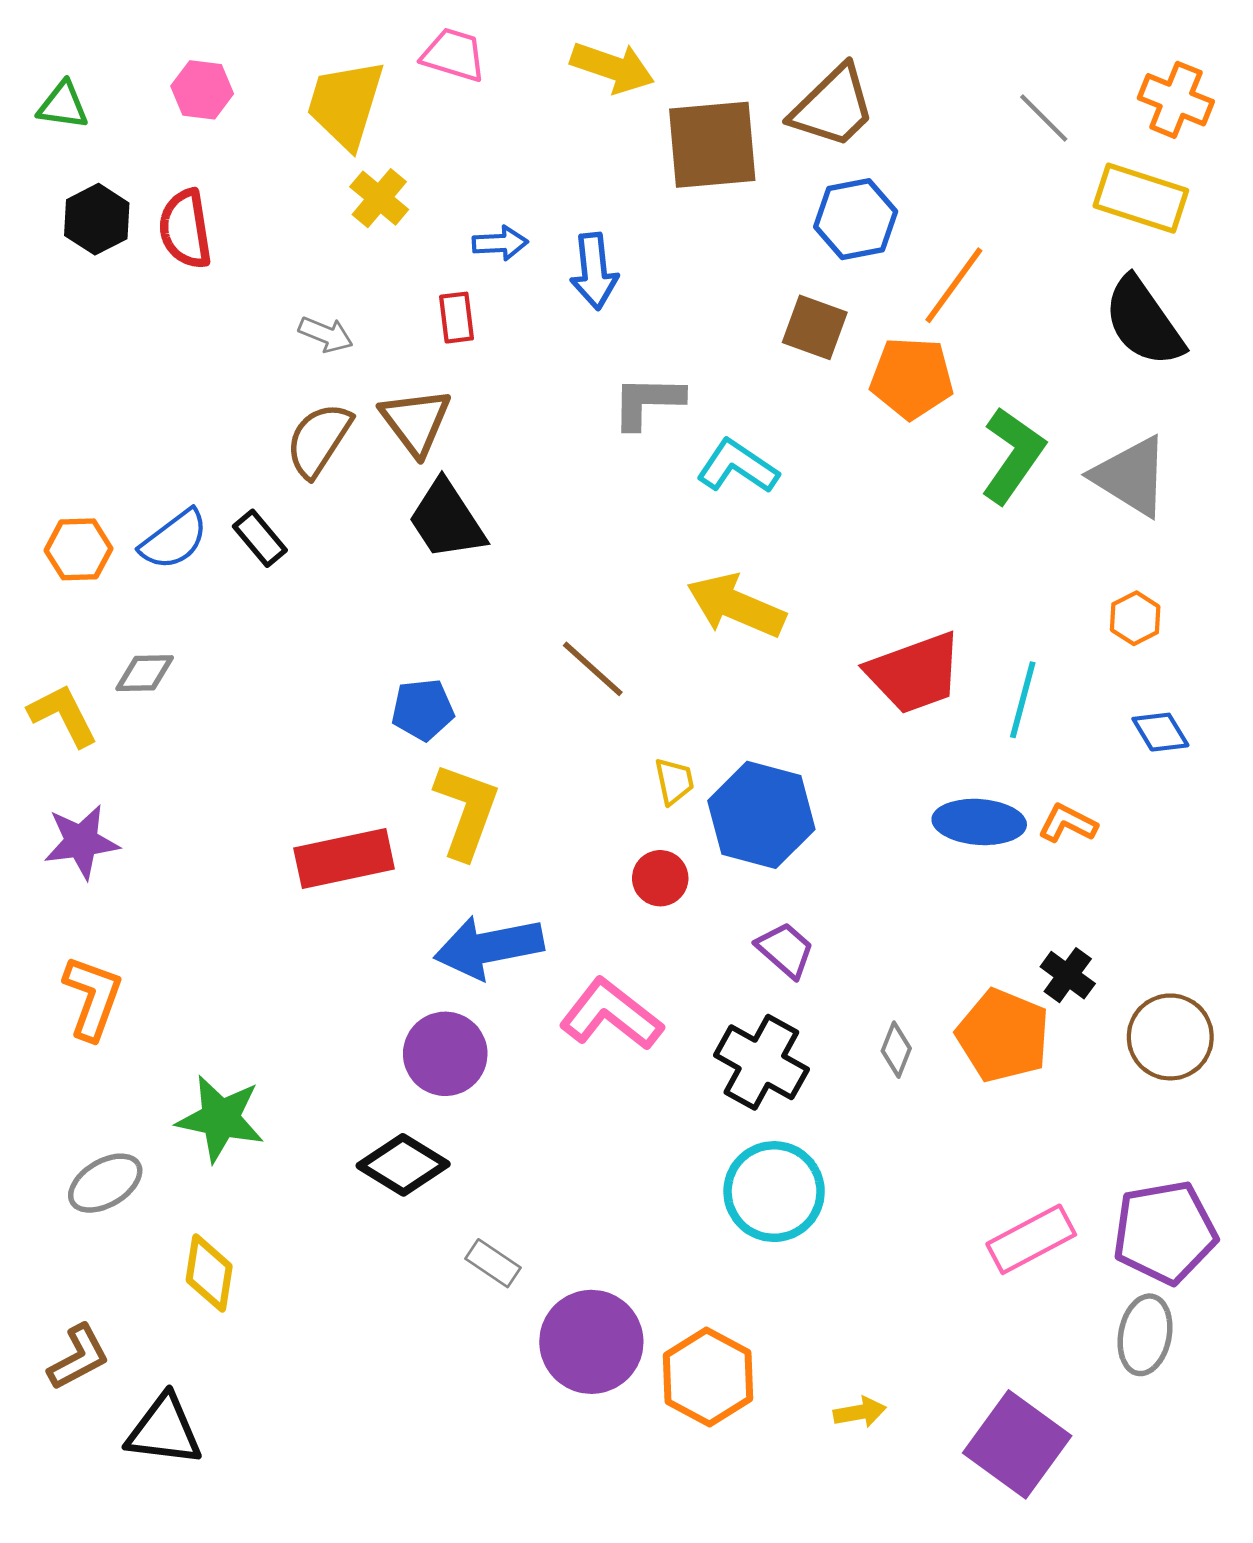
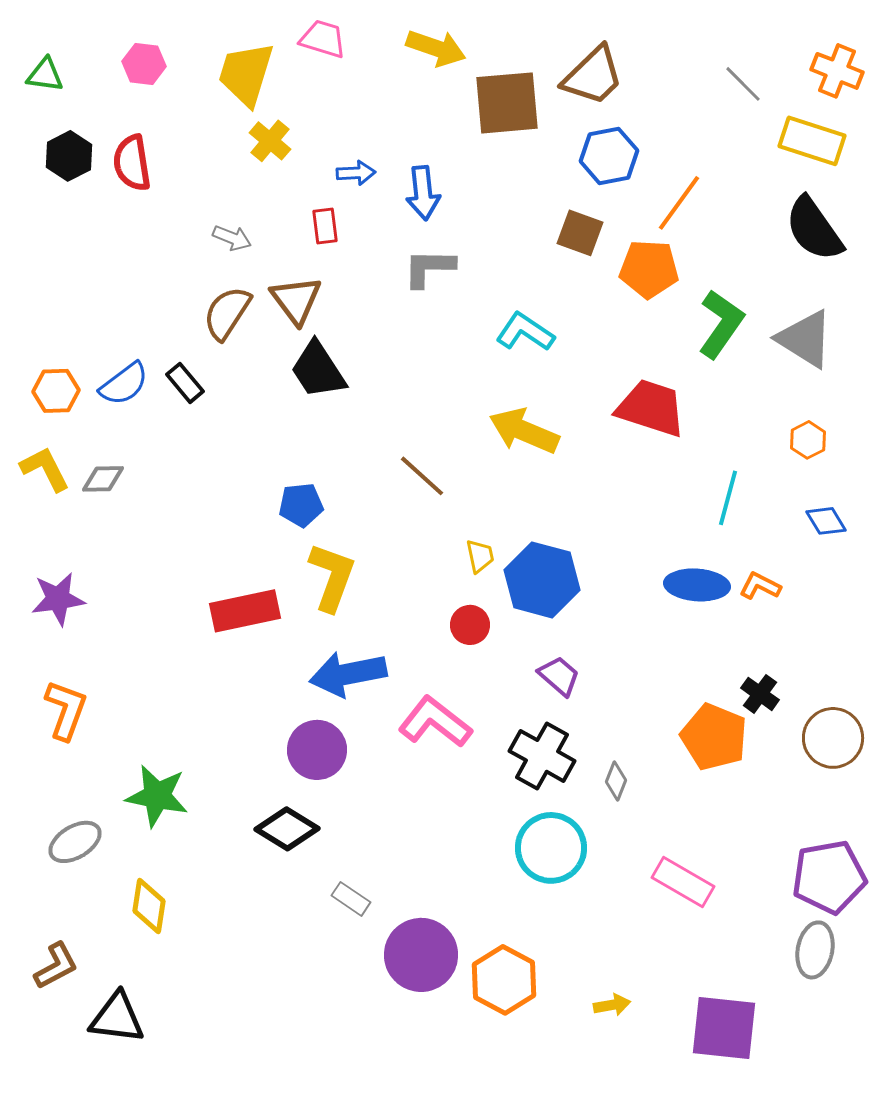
gray L-shape: (648, 402) -> (429, 268), moved
red trapezoid: (915, 673) -> (651, 408), moved, turned -142
yellow L-shape: (63, 715) -> (45, 469), moved
gray diamond: (896, 1050) -> (616, 781), moved
pink rectangle: (1031, 1239) -> (683, 882), moved, turned 58
purple square: (1017, 1444) -> (724, 1028), turned -30

